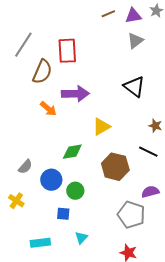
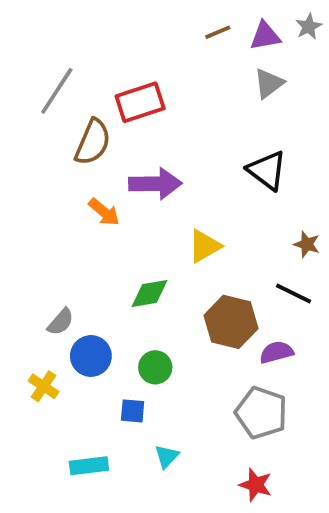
red rectangle: (67, 51) -> (140, 102), turned 75
blue circle: (51, 180) -> (91, 356), moved
purple semicircle: (150, 192) -> (276, 352), moved

